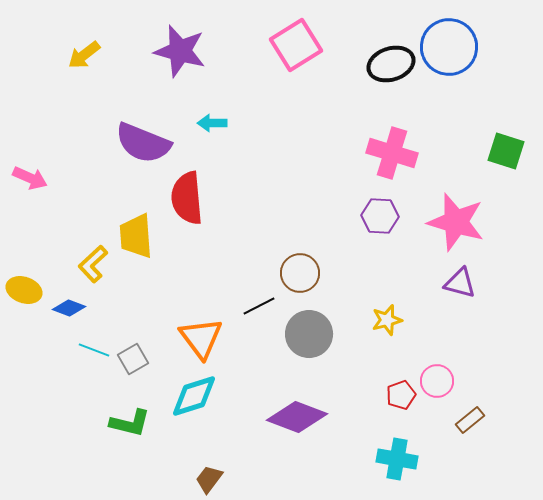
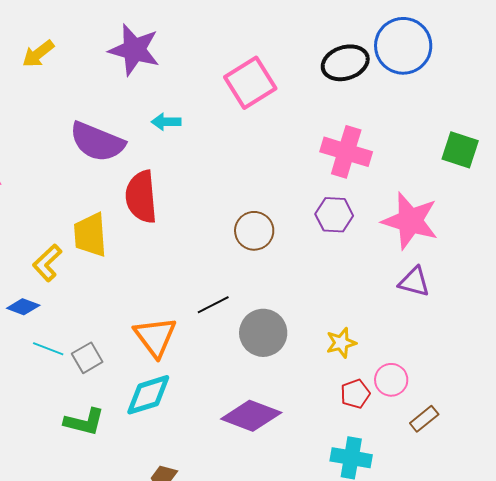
pink square: (296, 45) -> (250, 83), moved
brown circle: (300, 273) -> (254, 231), moved
yellow star: (387, 320) -> (341, 343), moved

